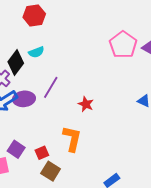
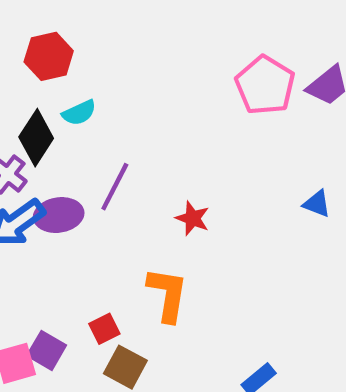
red hexagon: (34, 15) -> (49, 56), moved
purple square: (16, 149) -> (47, 350), moved

